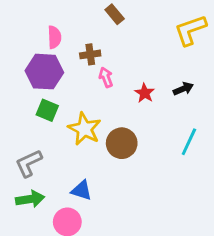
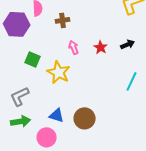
purple hexagon: (44, 72) -> (17, 24), moved
pink arrow: (106, 77) -> (74, 47), moved
brown circle: (122, 143) -> (85, 118), moved

